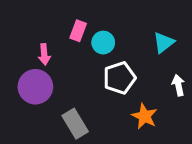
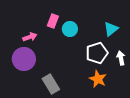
pink arrow: (44, 54) -> (30, 37), turned -104
white pentagon: (119, 78) -> (97, 53), moved

